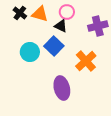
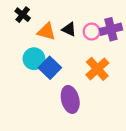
pink circle: (67, 12) -> (92, 32), moved
orange triangle: (40, 14) -> (46, 32), moved
blue square: (54, 46) -> (50, 68), moved

